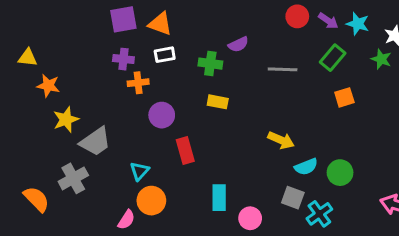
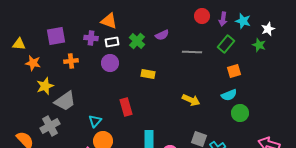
purple square: (123, 19) -> (56, 36), moved
purple arrow: (328, 21) -> (223, 19), turned 64
purple cross: (123, 59) -> (91, 38), moved
green cross: (210, 64) -> (137, 41), moved, turned 35
orange cross: (138, 83) -> (71, 61), moved
purple circle: (162, 115) -> (110, 63), moved
cyan semicircle: (306, 167) -> (229, 95), moved
green circle: (340, 173) -> (240, 113), moved

